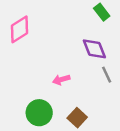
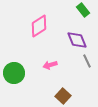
pink diamond: (20, 29) -> (39, 26), moved
green circle: (39, 113) -> (14, 73), moved

